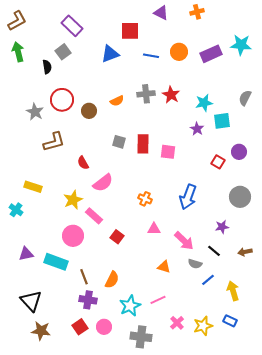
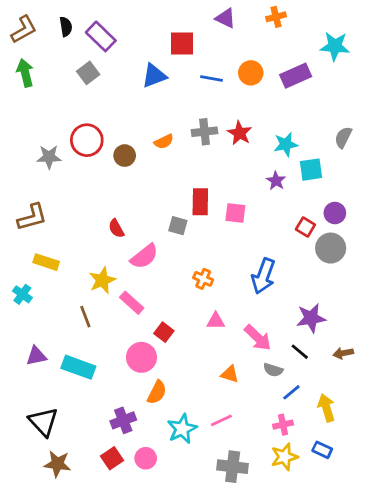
cyan star: (241, 45) -> (335, 46), moved
black semicircle: (47, 67) -> (66, 27), moved
gray star: (35, 112) -> (49, 157), turned -30
brown L-shape: (54, 142) -> (32, 217), moved
gray square: (119, 142) -> (178, 226), moved
gray circle: (240, 197) -> (331, 248), moved
purple star: (222, 227) -> (311, 318), size x1.5
pink circle: (73, 236) -> (141, 357), moved
brown line: (84, 277) -> (85, 317), moved
purple cross: (88, 300) -> (123, 420), turned -30
pink cross: (177, 323) -> (283, 425), moved, turned 32
gray cross: (141, 337) -> (233, 467), moved

